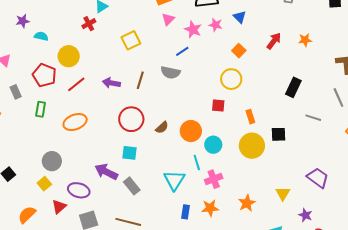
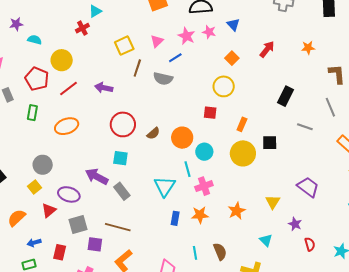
pink triangle: (168, 19) -> (157, 41), moved
orange star: (305, 40) -> (308, 48), moved
brown line: (140, 80) -> (137, 68), moved
orange rectangle: (250, 117) -> (242, 124), turned 40

